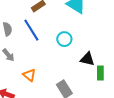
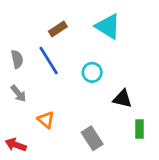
green rectangle: (100, 73) -> (140, 129), moved

